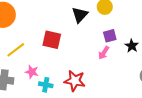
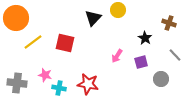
purple square: (110, 36) -> (141, 62), moved
black star: (132, 46) -> (145, 38), moved
yellow line: (16, 50) -> (33, 42), moved

